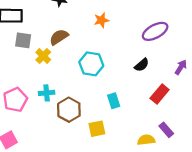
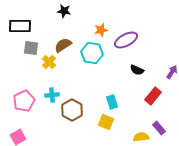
purple ellipse: (155, 31) -> (126, 40), moved
cyan hexagon: (91, 64) -> (92, 53), moved
black semicircle: (142, 65) -> (137, 70), turned 64
yellow square: (97, 129) -> (106, 122), moved, turned 35

